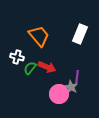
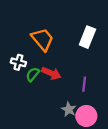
gray star: (71, 87) -> (69, 109), moved
pink circle: (59, 94) -> (86, 116), moved

